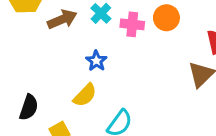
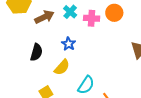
black semicircle: (29, 107) -> (36, 52), moved

